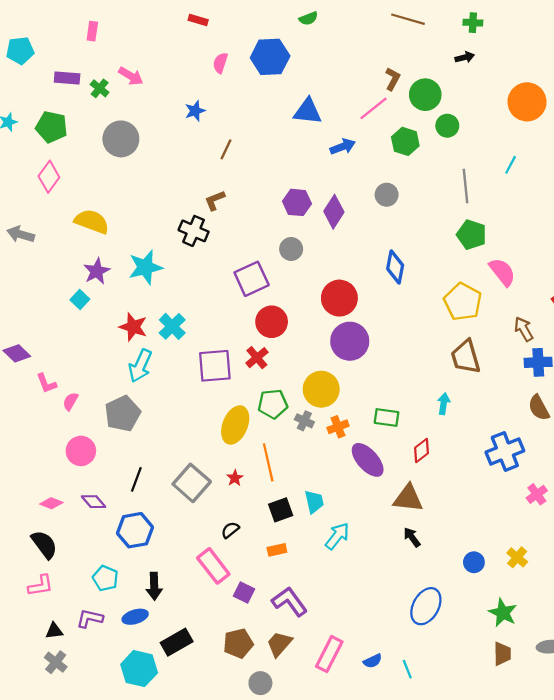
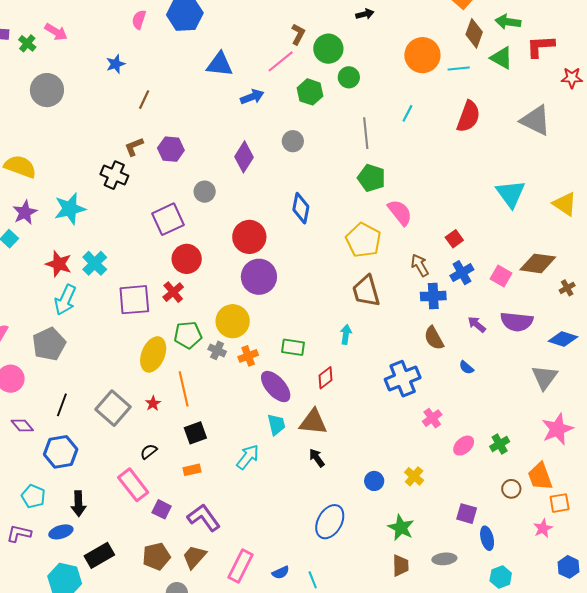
purple hexagon: (297, 202) -> (171, 149), moved
cyan trapezoid: (314, 502) -> (276, 425), moved

